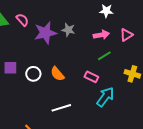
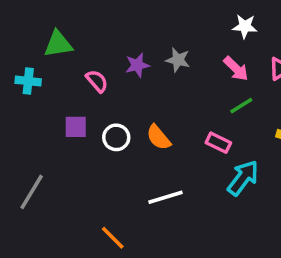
pink semicircle: (22, 20) -> (97, 81), moved
purple star: (45, 33) -> (137, 65), size x0.6
pink arrow: (101, 35) -> (236, 69), turned 56

